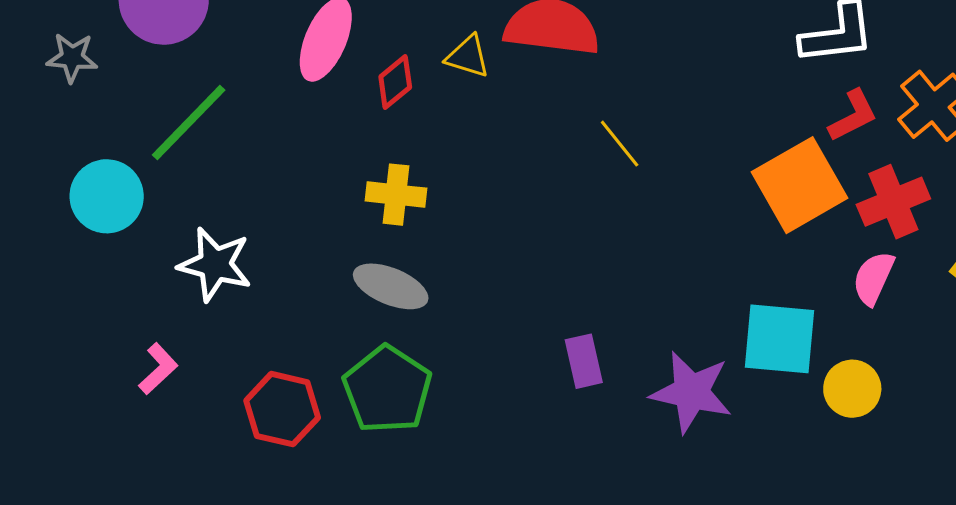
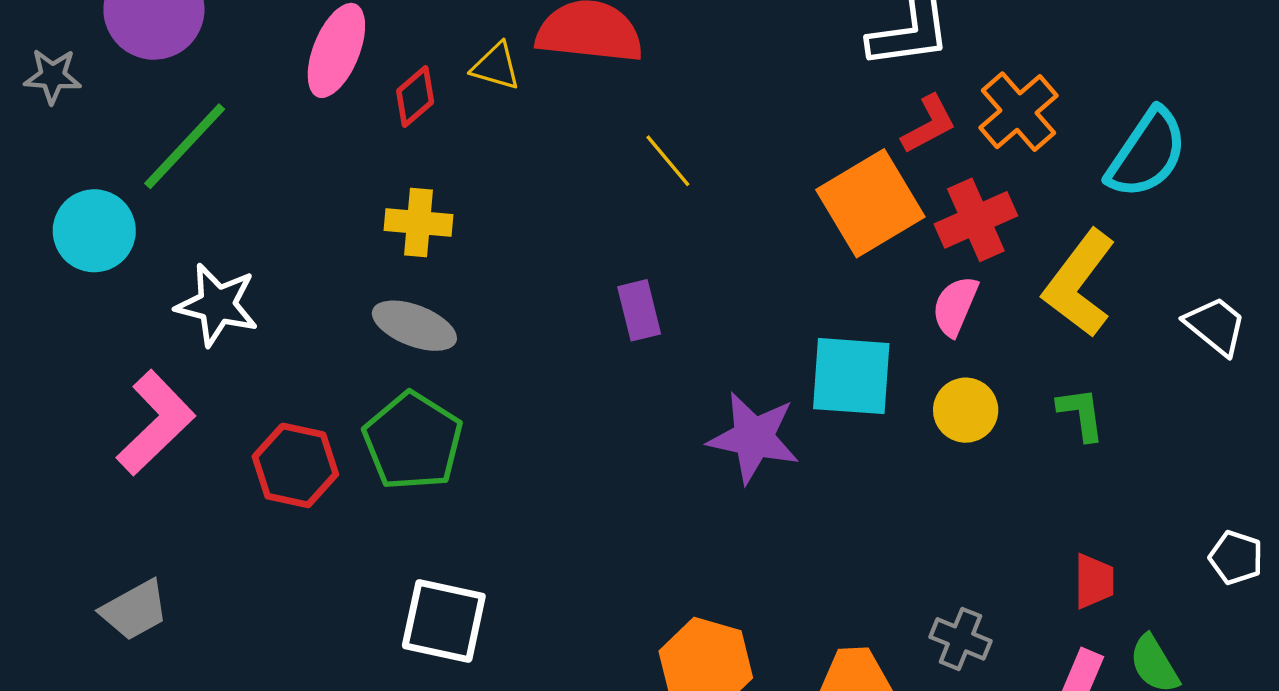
purple rectangle: (584, 361) -> (639, 310), moved
pink L-shape: (158, 369) -> (156, 423), size x1.8
yellow circle: (852, 389) -> (966, 410), moved

